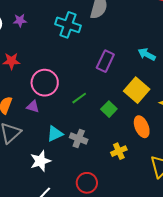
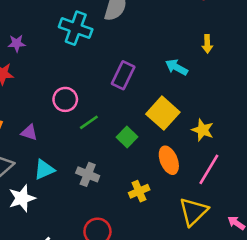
purple star: (20, 20) -> (17, 43), moved
pink circle: (45, 83) -> (65, 99), moved, size x0.7
cyan triangle: (55, 134) -> (44, 169), moved
white star: (40, 161) -> (22, 198), moved

